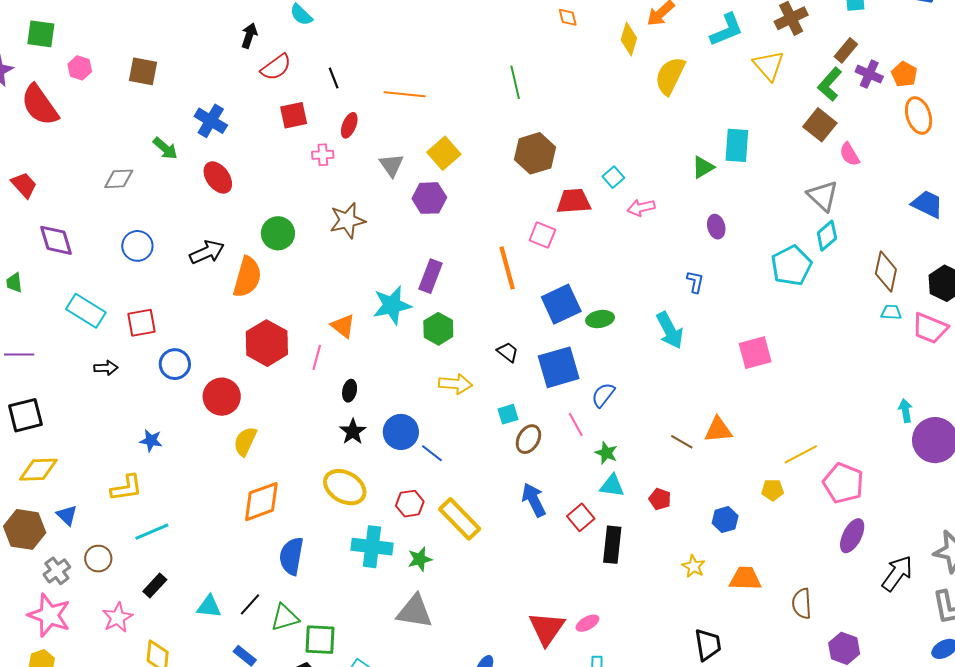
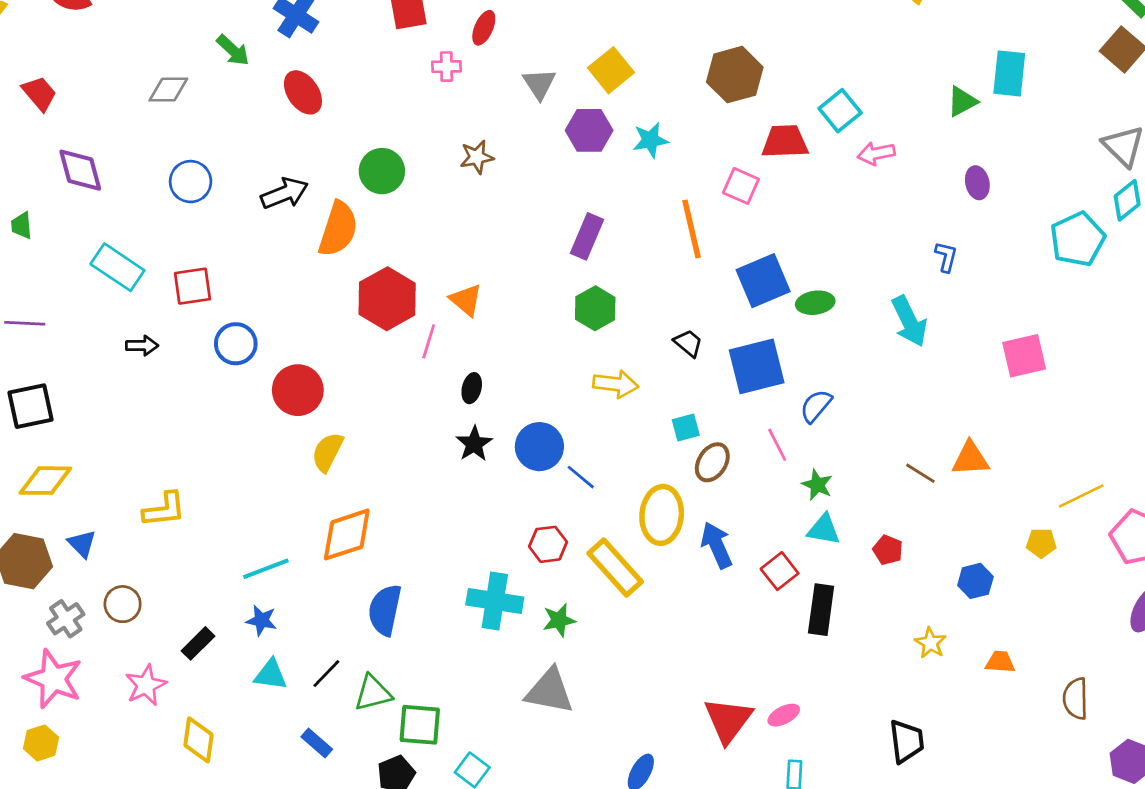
cyan square: (613, 177) -> (840, 111), size x1.4
brown star: (347, 221) -> (477, 157), size x0.7
cyan star: (392, 305) -> (650, 140), moved, size x0.7
red hexagon: (267, 343) -> (387, 299), moved
blue star: (151, 440) -> (261, 620), moved
yellow ellipse: (345, 487) -> (662, 515), moved, turned 63
cyan line: (152, 532) -> (266, 569), moved
orange trapezoid: (745, 579) -> (1000, 662), size x0.7
black trapezoid: (708, 645) -> (907, 741), moved

